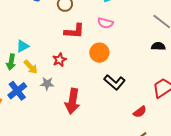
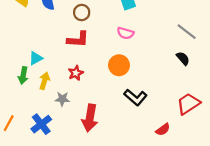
red L-shape: (74, 31) -> (78, 39), moved
black semicircle: (158, 46) -> (183, 58), turned 48
yellow arrow: (31, 67) -> (44, 81), turned -119
blue cross: (17, 91) -> (41, 124), moved

